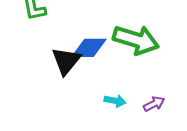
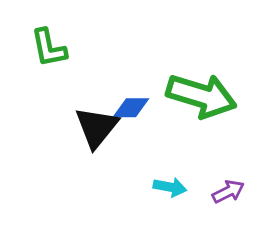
blue diamond: (89, 48) -> (131, 108), size x0.7

